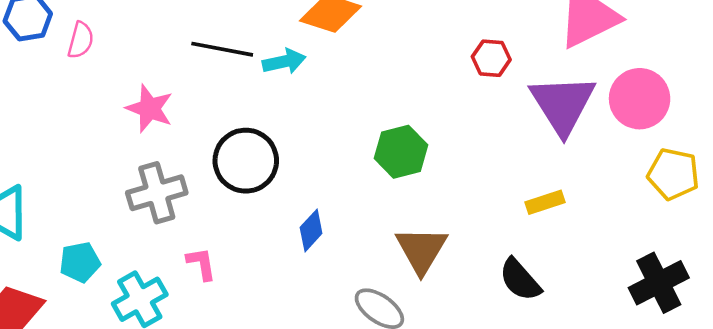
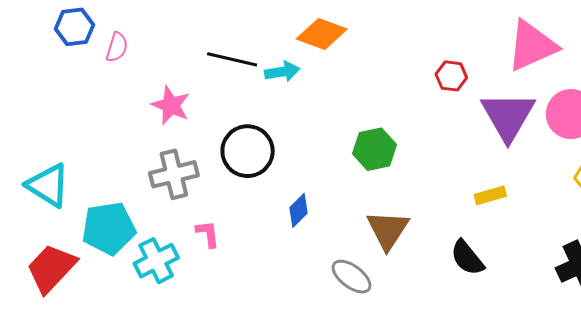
cyan pentagon: (80, 262) -> (109, 228), size x1.6

